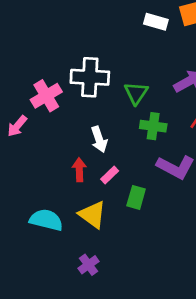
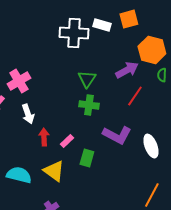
white cross: (90, 77) -> (74, 33), moved
green cross: (153, 126) -> (89, 105), moved
white arrow: (99, 139) -> (28, 114), moved

